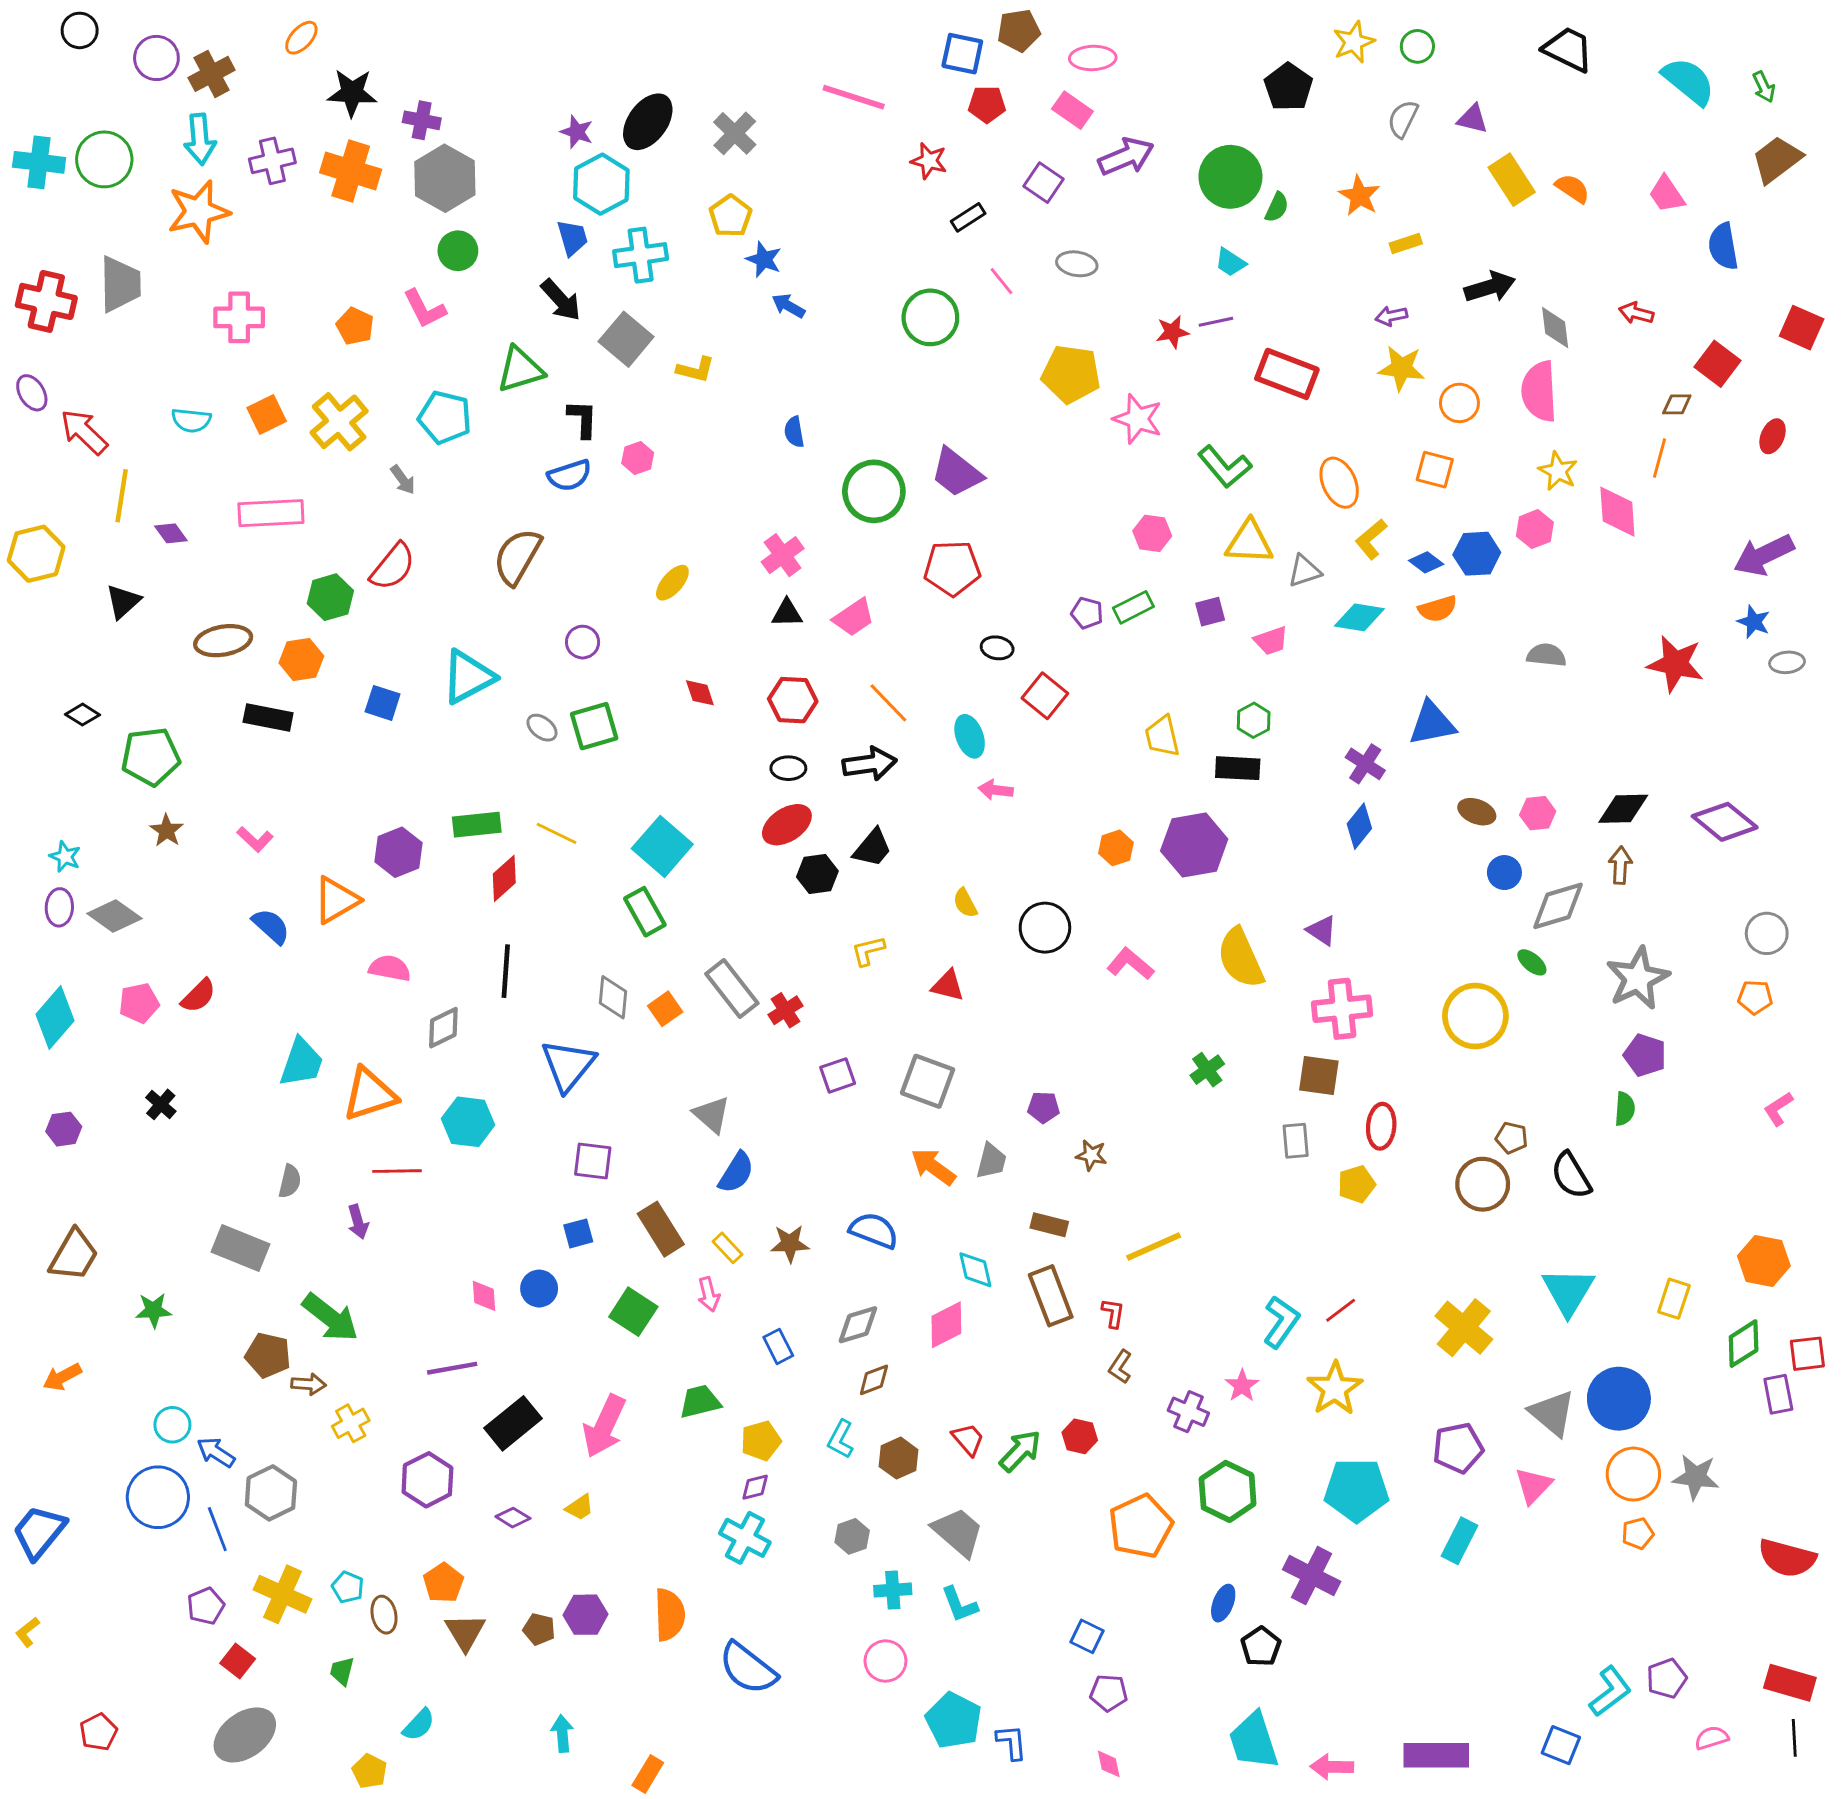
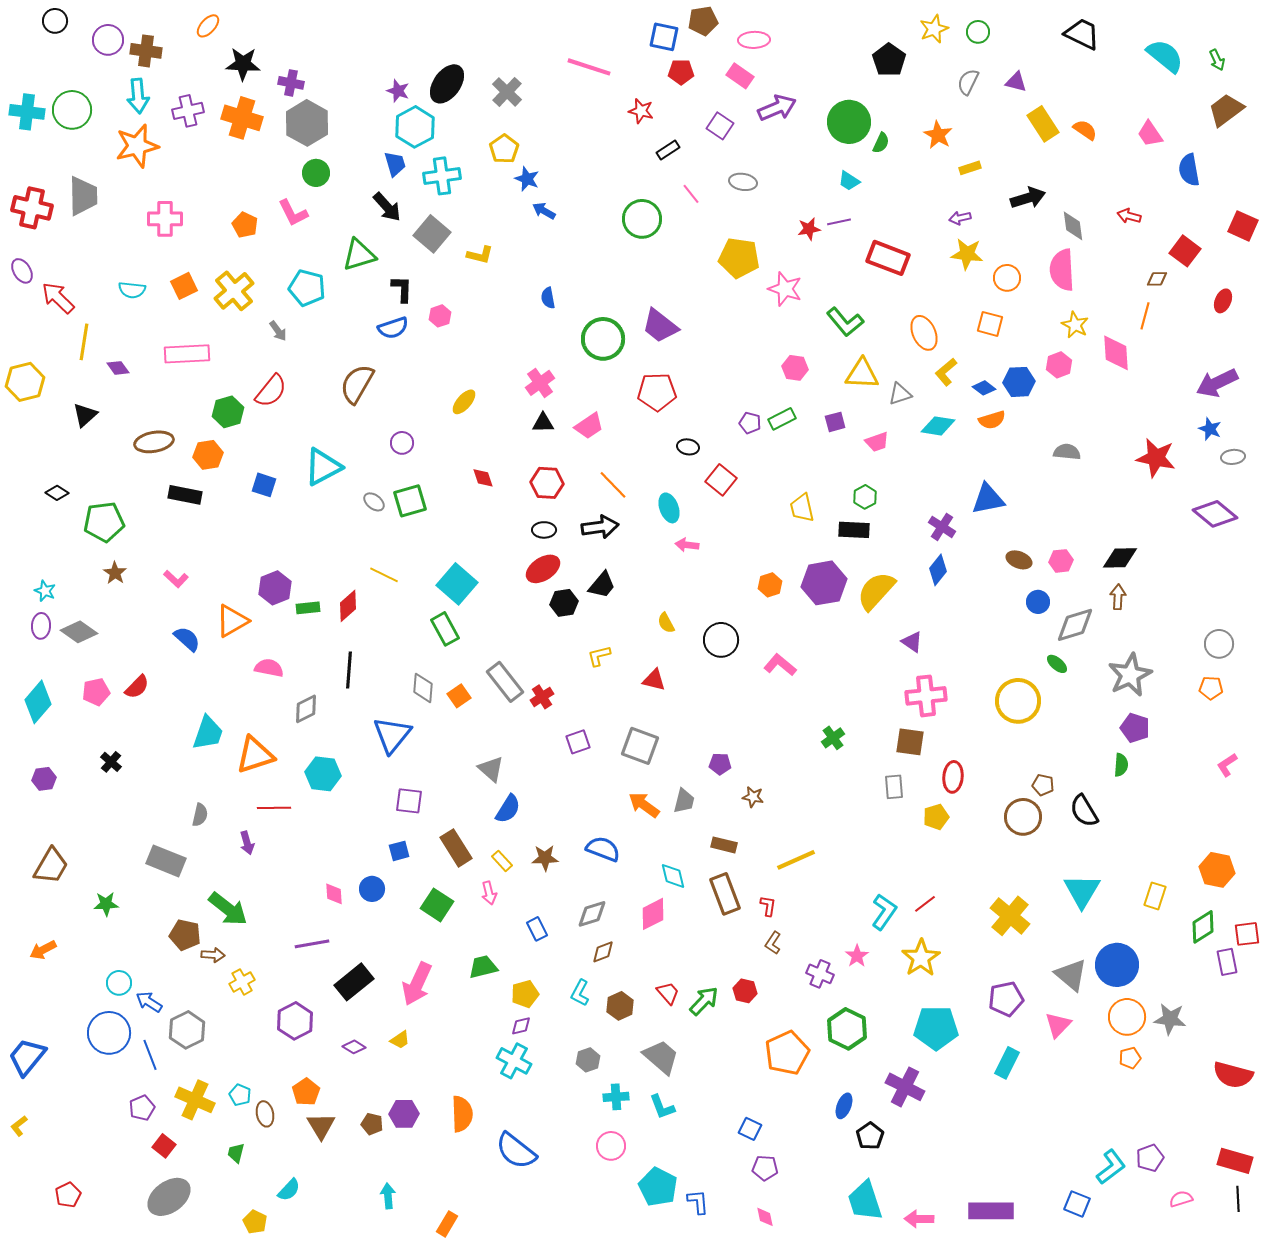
brown cross: (212, 74) -> (146, 51), turned 36
purple diamond: (1725, 822) -> (1215, 514), moved
green rectangle: (477, 825) -> (308, 608), moved, size x0.7
yellow semicircle: (1241, 958) -> (876, 591), moved, turned 66

